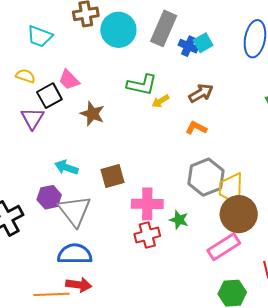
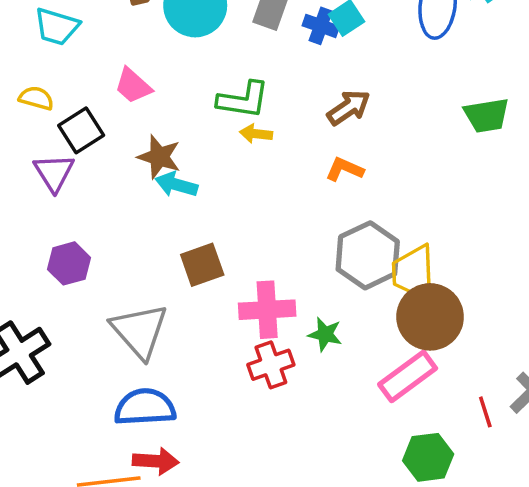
pink trapezoid: (69, 80) -> (133, 86), moved
yellow arrow: (160, 101) -> (256, 134), moved, turned 42
cyan arrow: (66, 167) -> (176, 185), moved
purple hexagon: (49, 197) -> (69, 263), moved

